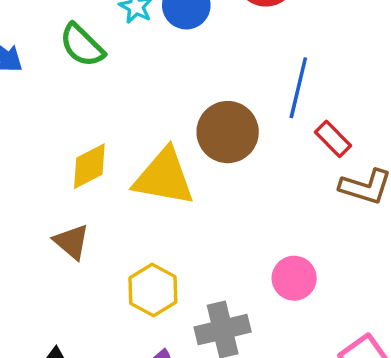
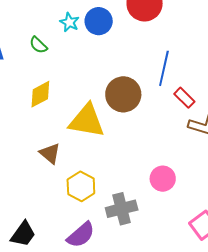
green semicircle: (82, 45) -> (38, 45), size x0.7
yellow diamond: (89, 166) -> (40, 94), moved
brown triangle: (72, 242) -> (50, 153), moved

